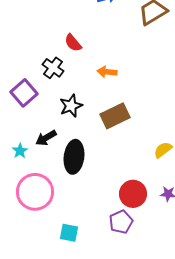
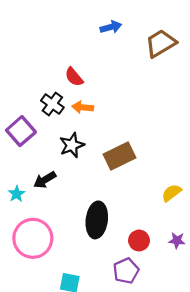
orange arrow: (107, 72) -> (83, 107), moved
black ellipse: (74, 157) -> (97, 220), moved
red circle: (133, 194) -> (139, 240), size x0.7

